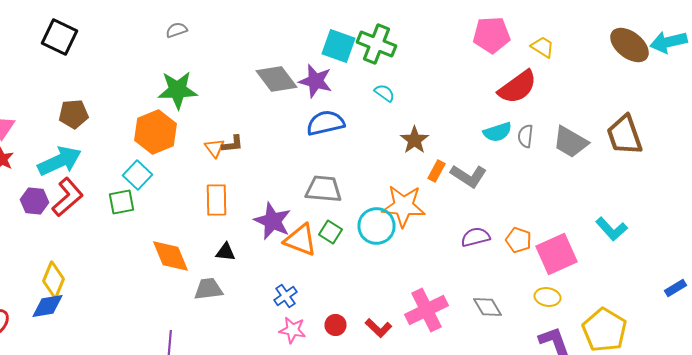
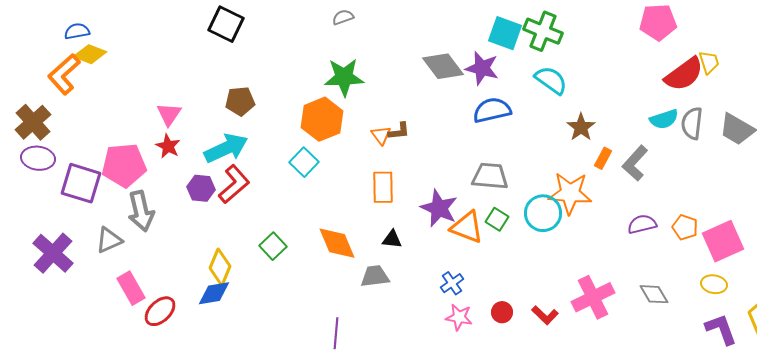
yellow trapezoid: (542, 47) -> (709, 62), moved, turned 40
cyan semicircle: (384, 93) -> (551, 80), size x1.6
gray semicircle: (526, 136) -> (692, 123), size x1.4
gray L-shape: (468, 176) -> (635, 163), turned 99
green square: (122, 202) -> (273, 246), moved, turned -32

